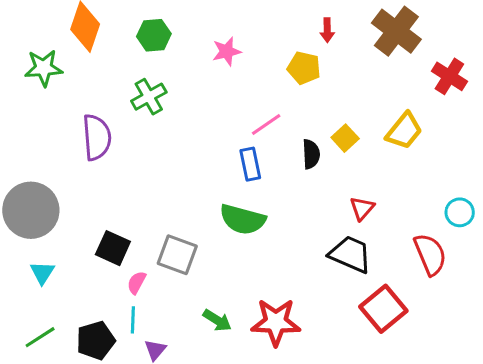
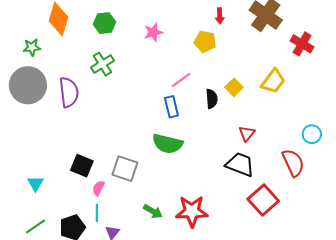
green star: (44, 68) -> (32, 47), size x0.7
gray circle: (31, 210) -> (28, 85), moved

